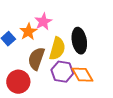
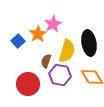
brown semicircle: (36, 59) -> (46, 61), size x0.6
purple hexagon: (62, 72) -> (60, 75), moved

